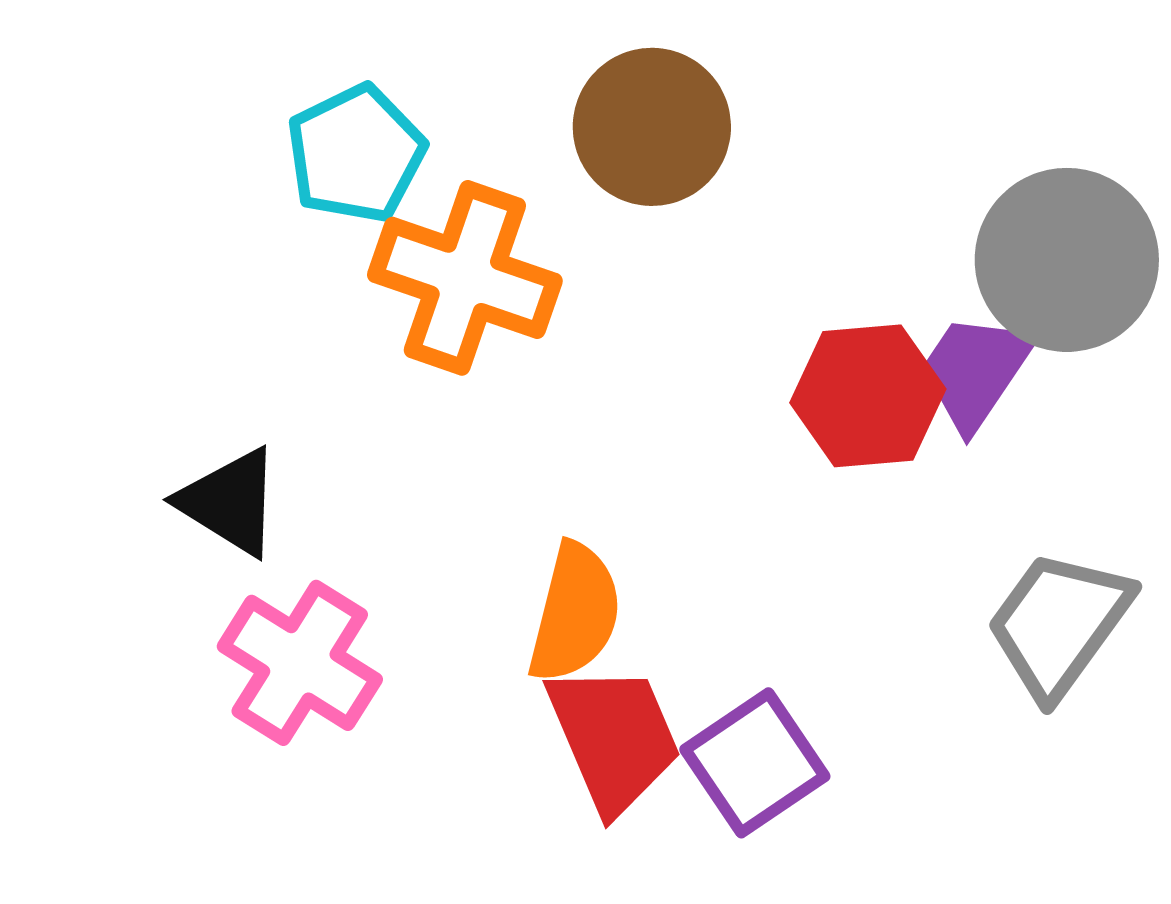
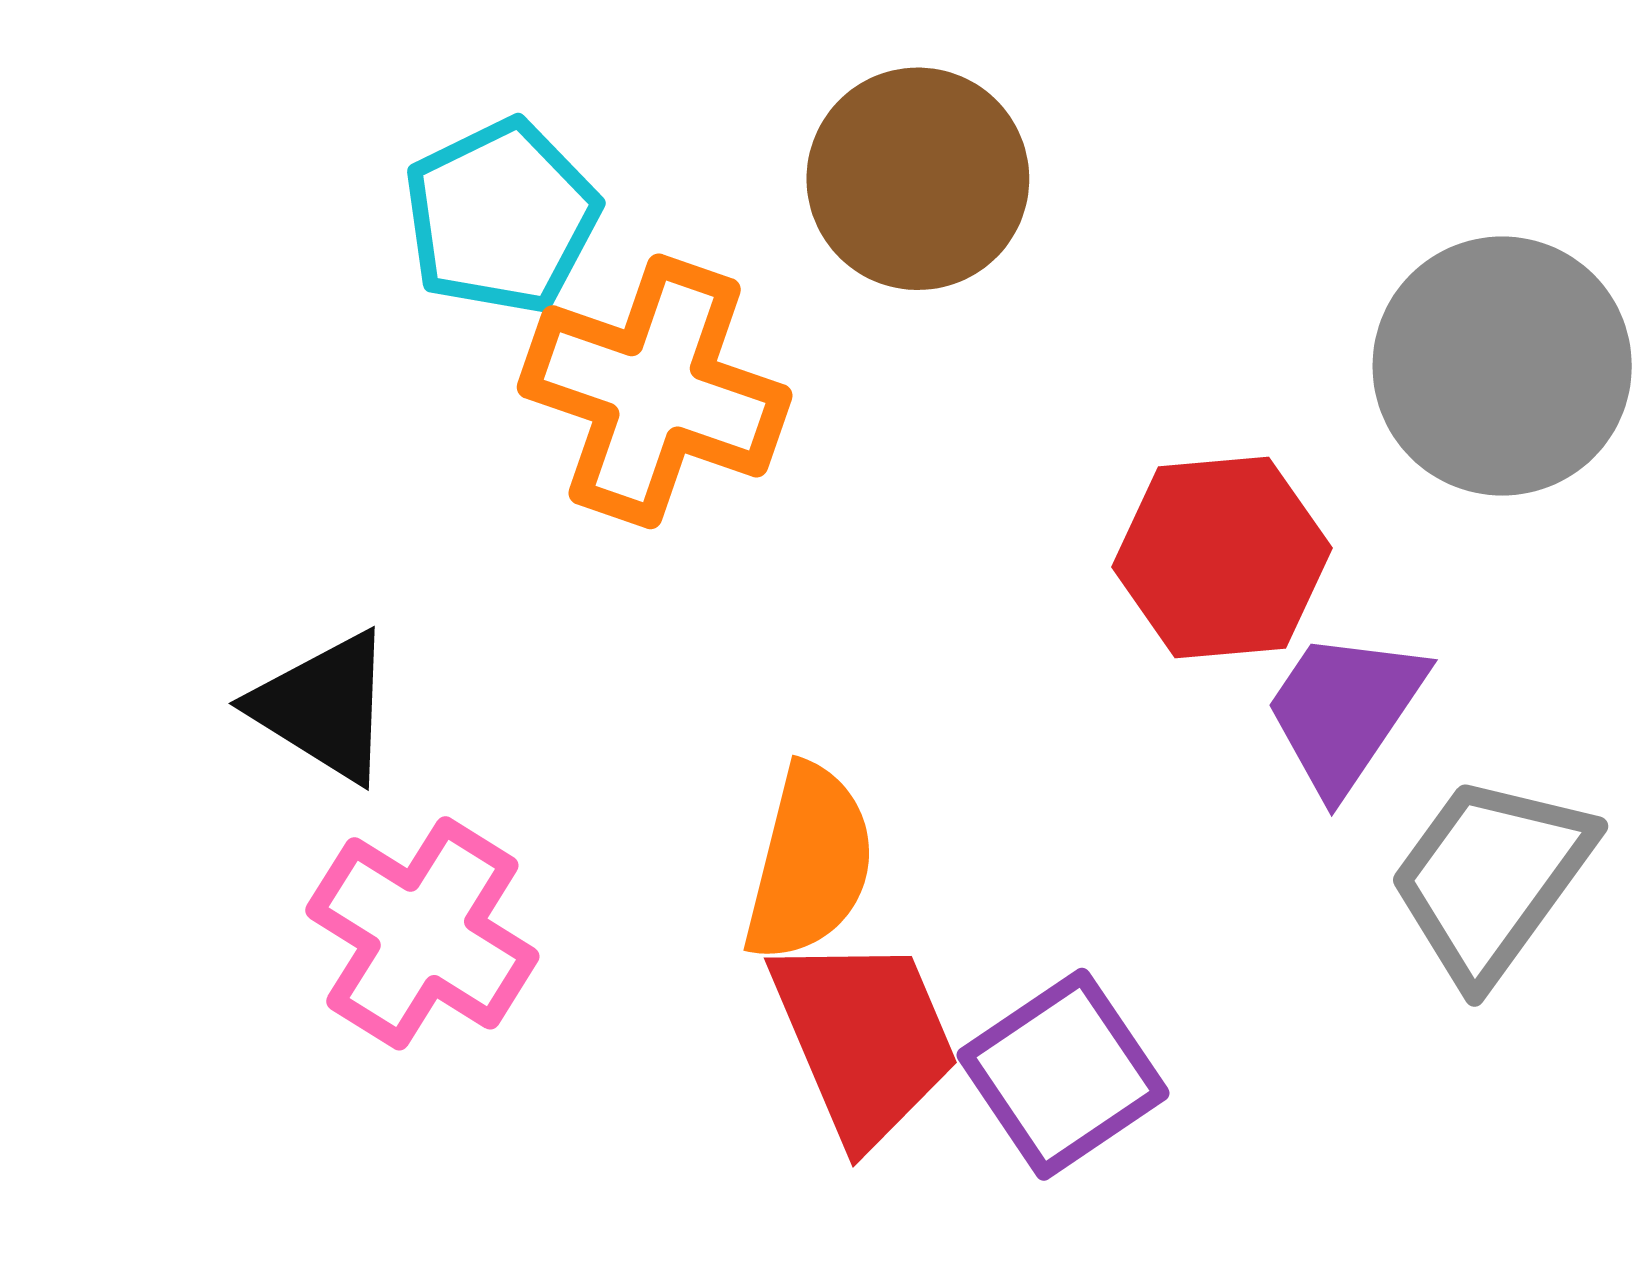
purple trapezoid: (976, 371) -> (1344, 711), moved

